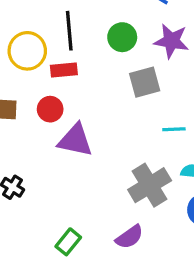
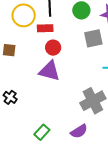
red circle: (50, 109) -> (53, 48), moved

